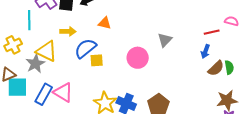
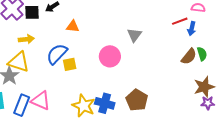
yellow arrow: (68, 31) -> (26, 39), moved
blue arrow: (205, 51) -> (192, 29), moved

